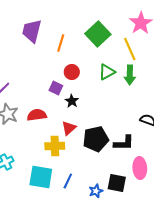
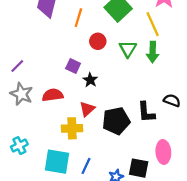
red circle: (72, 72) -> (98, 41), moved
green triangle: (107, 72) -> (128, 49), turned -30
black L-shape: (124, 143) -> (146, 112), moved, turned 85

